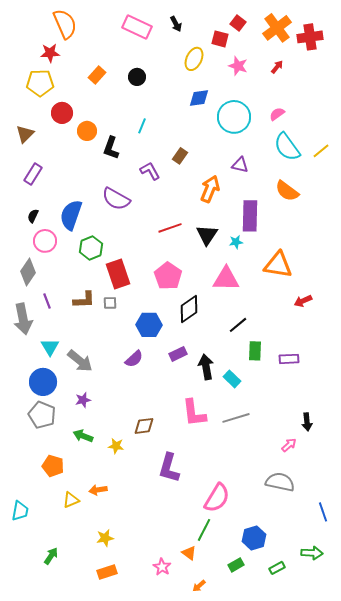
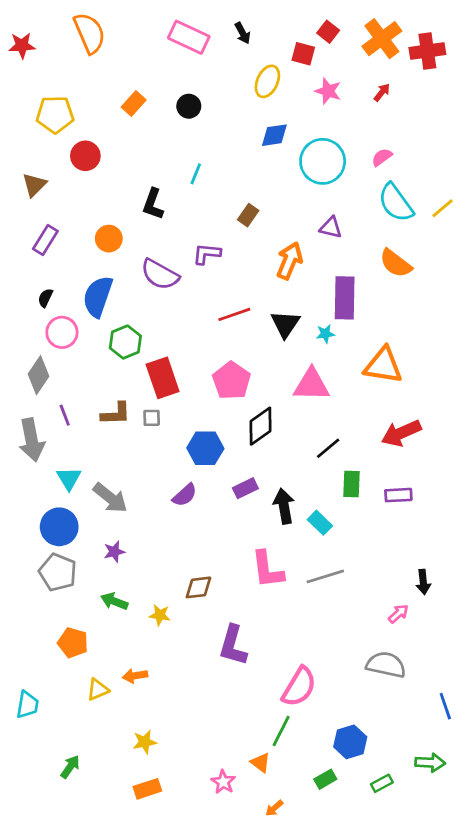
red star: (50, 53) -> (22, 46), moved
orange circle: (87, 131) -> (109, 239), moved
purple L-shape: (150, 171) -> (207, 254), moved, turned -55
red arrow: (303, 301) -> (401, 433), moved, size x1.6

